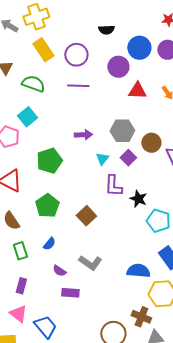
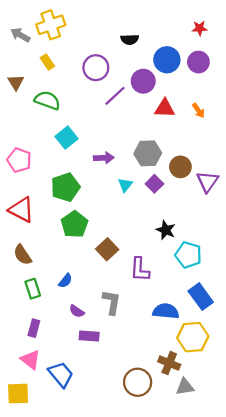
yellow rectangle: (43, 50) -> (47, 62), moved, size x0.6
purple line: (78, 86) -> (115, 96), moved, turned -45
cyan square: (27, 117) -> (67, 138), moved
purple L-shape: (113, 186) -> (140, 269), moved
green pentagon: (47, 206) -> (74, 224), moved
gray L-shape: (90, 263) -> (112, 302), turned -115

